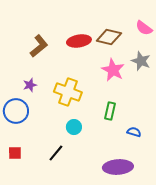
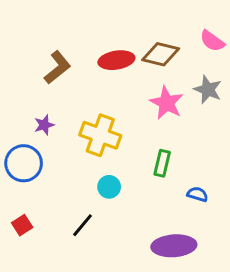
red square: (15, 153) -> (22, 225), turned -32

